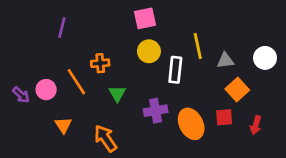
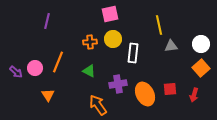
yellow line: (198, 46) -> (159, 25), moved
orange cross: (100, 63) -> (90, 42), moved
orange line: (76, 82) -> (58, 62), turned 55
orange square: (237, 90) -> (201, 68), moved
green triangle: (117, 94) -> (89, 71), turned -32
orange arrow: (105, 138) -> (98, 105), moved

